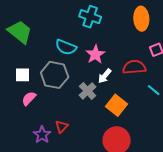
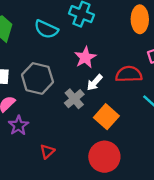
cyan semicircle: (66, 47) -> (46, 29), moved
red triangle: (62, 127) -> (47, 151), moved
purple star: (42, 135) -> (18, 125), moved

